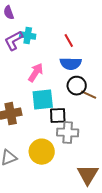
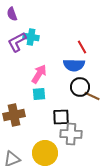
red line: (69, 41) -> (82, 47), moved
cyan square: (43, 100) -> (39, 94), moved, size x0.6

